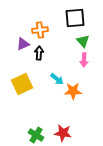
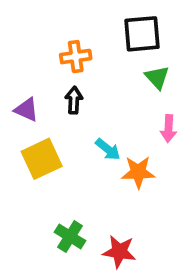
purple triangle: (23, 44) -> (26, 110), moved, turned 48
pink arrow: (84, 60) -> (169, 129), moved
green cross: (36, 135) -> (70, 236), moved

